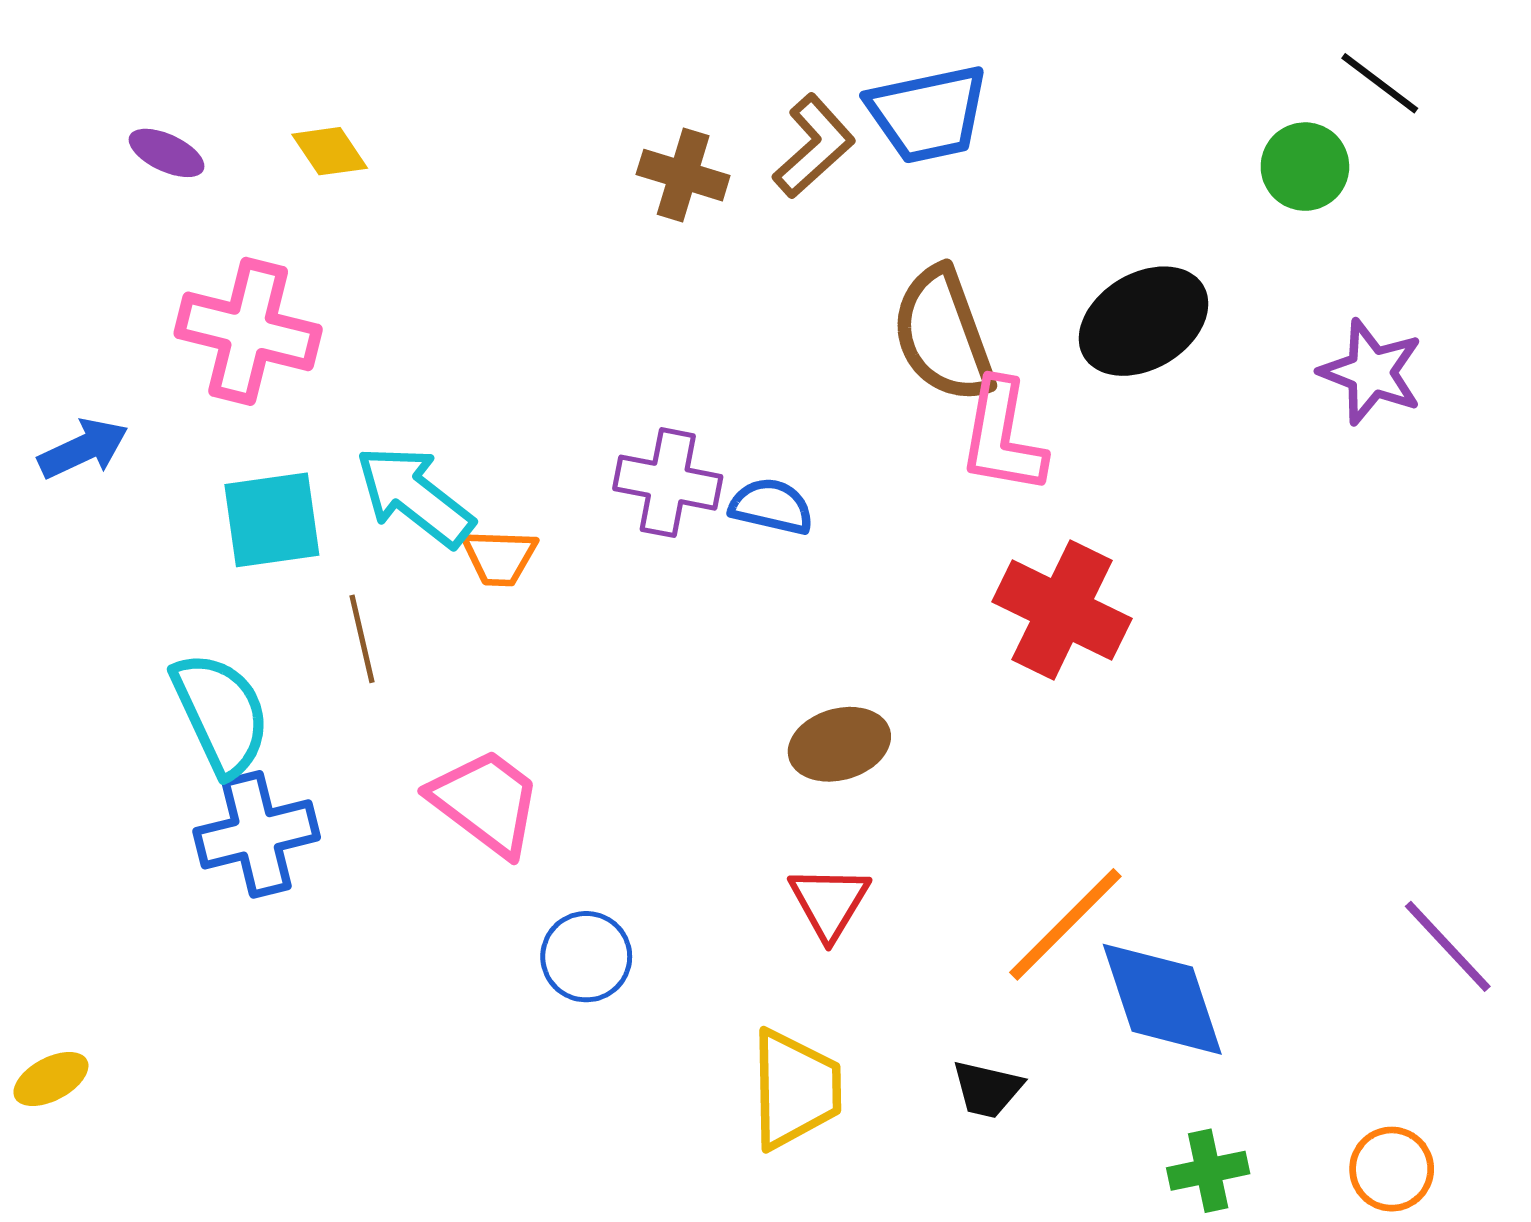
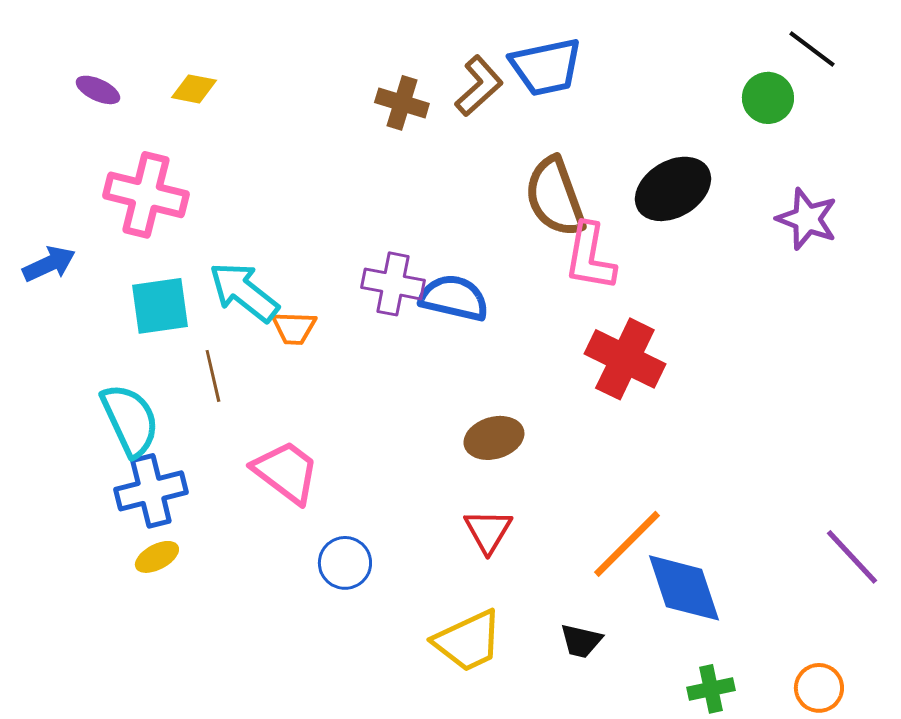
yellow diamond: (330, 151) -> (194, 89), turned -45
blue semicircle: (771, 506) -> (454, 298), size x1.4
yellow ellipse: (51, 1079) -> (157, 557), moved
yellow trapezoid: (795, 1089) -> (468, 641), turned 66

